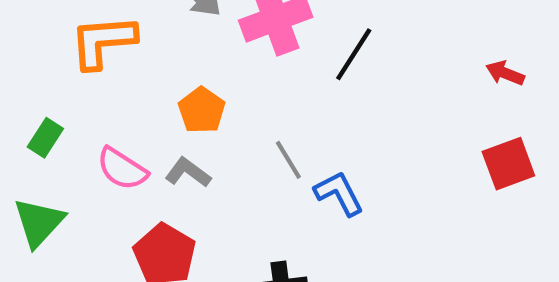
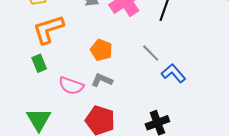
green rectangle: (45, 138) -> (39, 63), moved, turned -42
gray line: (288, 160) -> (151, 53), moved

